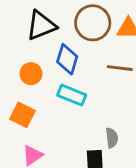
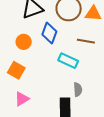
cyan rectangle: (72, 95) -> (68, 61), moved

